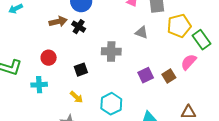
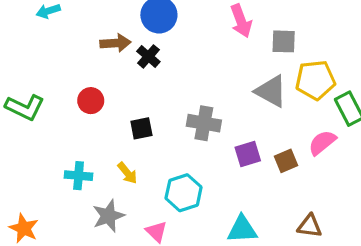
gray triangle: (142, 32) -> (271, 91), moved, size x1.5
gray cross: (111, 51) -> (204, 123), moved
cyan cross: (39, 85) -> (79, 176), moved

